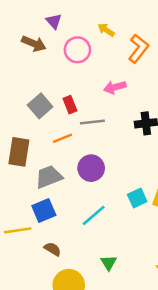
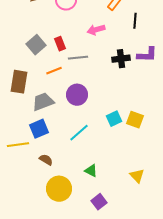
green triangle: (109, 263) -> (91, 171), turned -32

